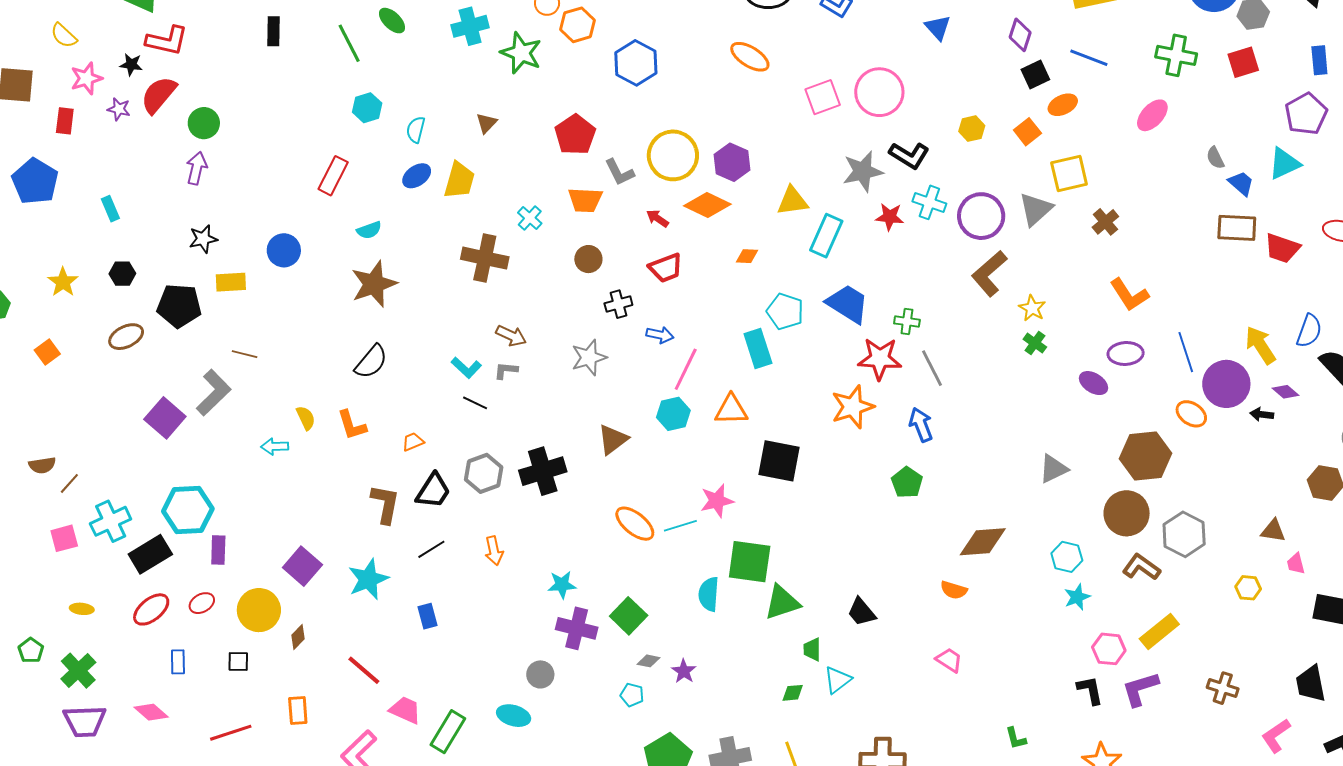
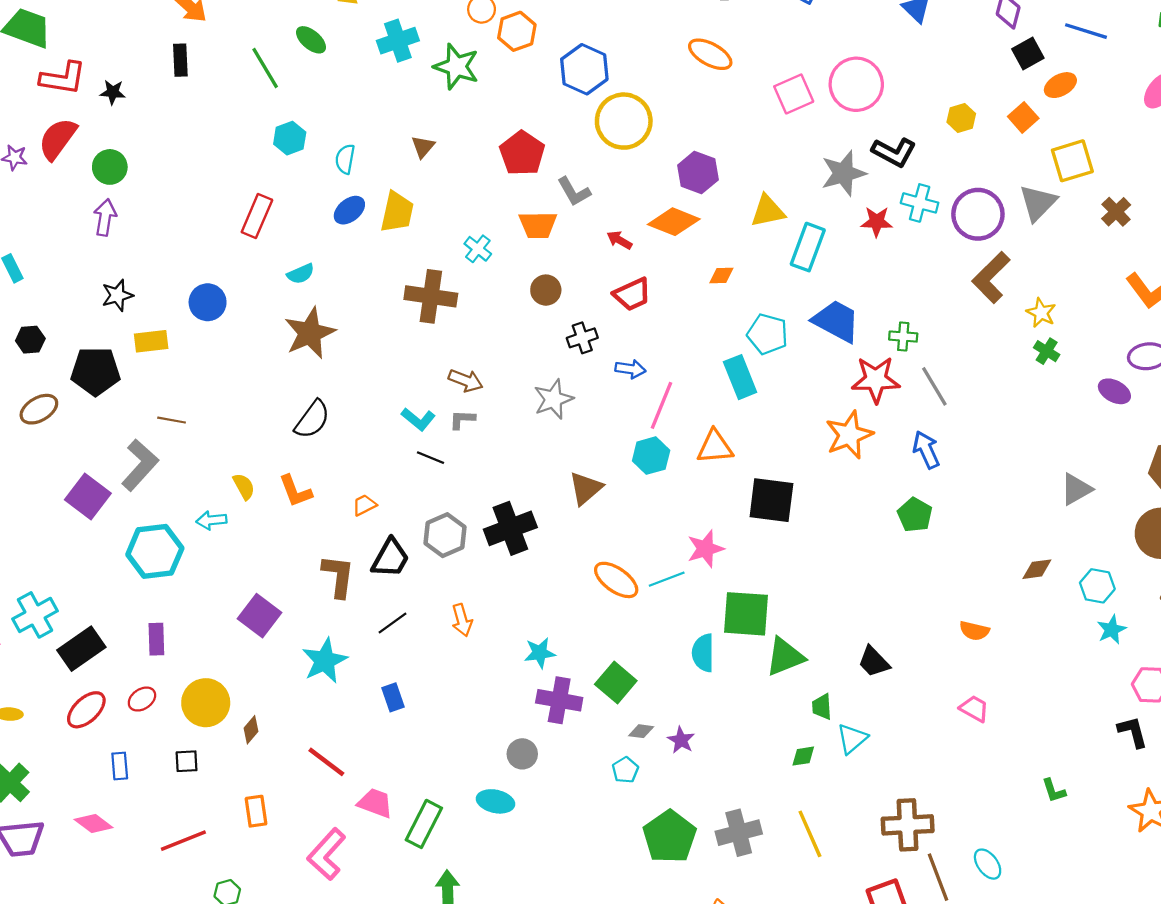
black star: (131, 65) -> (113, 92), moved
yellow circle: (673, 155) -> (624, 121), moved
cyan hexagon: (188, 510) -> (155, 551), moved
brown diamond: (983, 542) -> (1037, 569), moved, size x0.6
purple square: (302, 566) -> (259, 616), moved
cyan pentagon: (632, 695) -> (625, 770), turned 30

